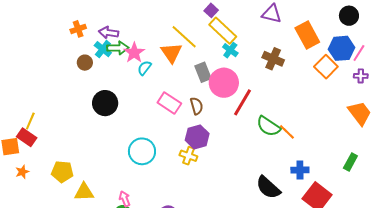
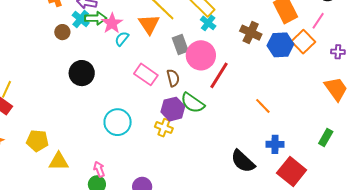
blue hexagon: (342, 48) -> (280, 45), moved
pink line: (359, 53) -> (318, 21), moved
green semicircle: (268, 126) -> (193, 103), moved

